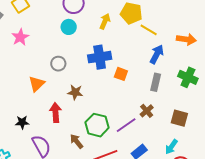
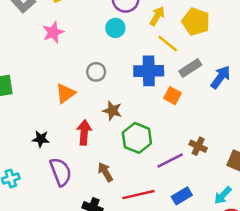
yellow arrow: (105, 21) -> (157, 16), moved
yellow line: (149, 30) -> (168, 44), moved
gray rectangle: (156, 82) -> (190, 68), moved, turned 36
brown cross: (147, 111) -> (198, 146), turned -32
green hexagon: (97, 125) -> (137, 138), moved

